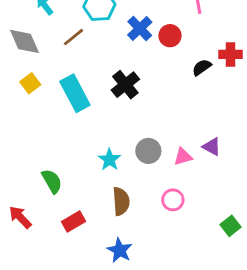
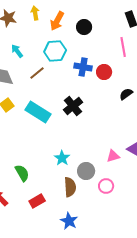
blue cross: (140, 28) -> (83, 67), turned -36
cyan rectangle: (75, 93) -> (38, 112), turned -30
gray circle: (148, 151) -> (86, 171), moved

